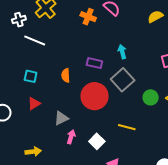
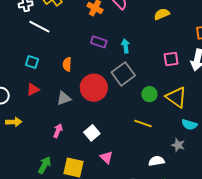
purple rectangle: (94, 63) -> (99, 42), moved
gray triangle: (61, 118) -> (64, 98), moved
yellow line: (127, 127) -> (143, 123), moved
pink arrow: (71, 137) -> (58, 131), moved
yellow arrow: (33, 152) -> (14, 122), moved

